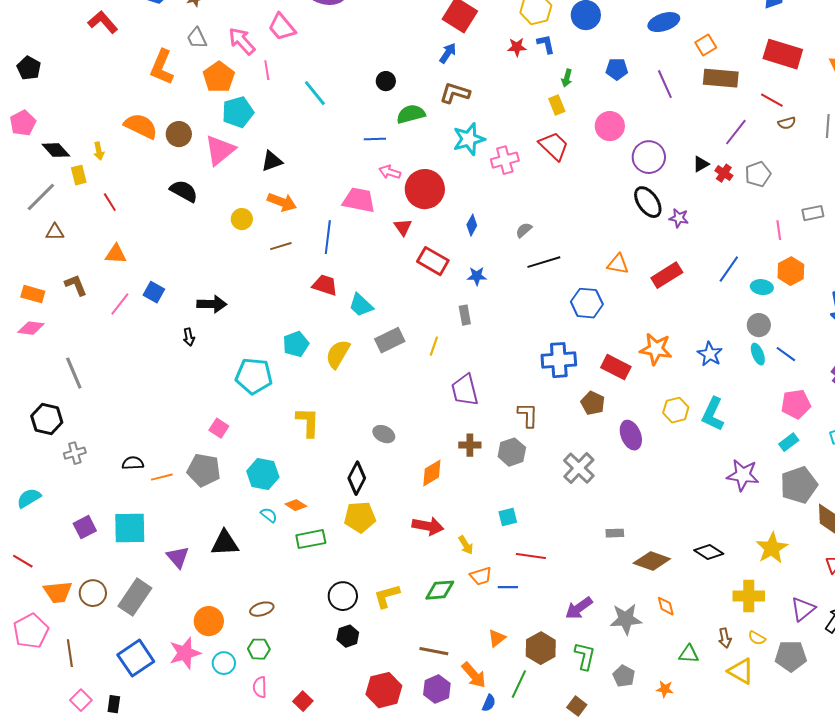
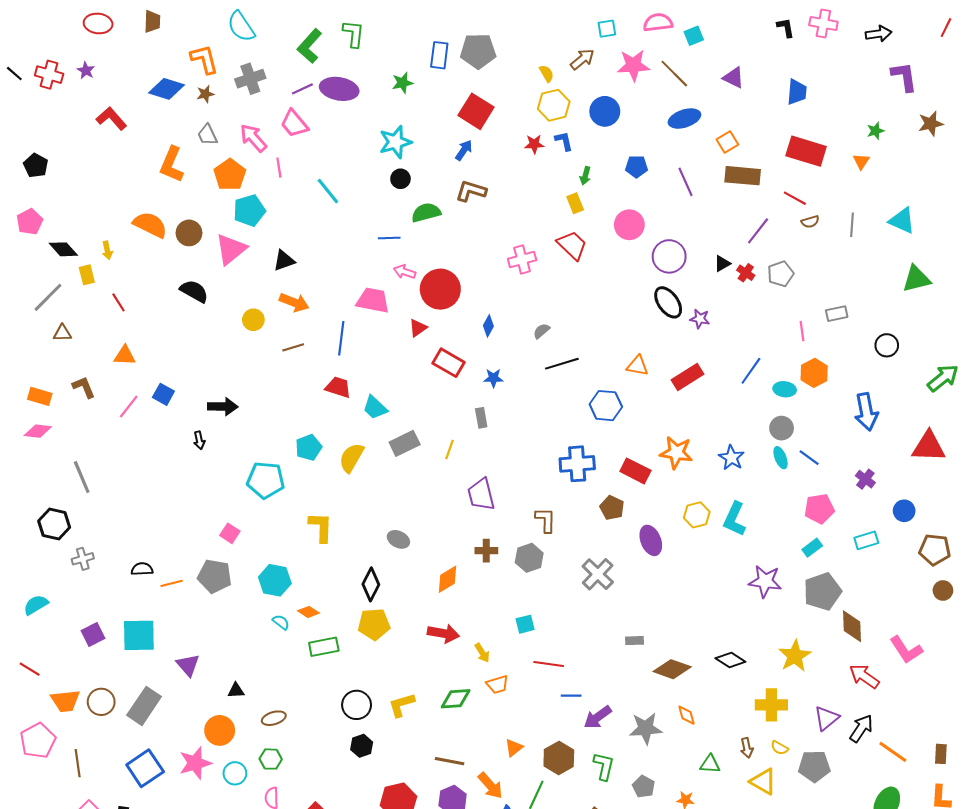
cyan star: (469, 139) -> (395, 142), moved
red triangle: (403, 227) -> (418, 328), turned 30
black triangle: (225, 543) -> (236, 691), moved, size x0.6
blue line: (508, 587) -> (571, 696), moved

